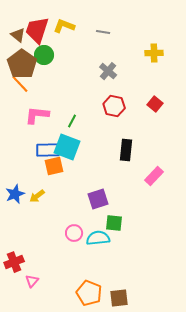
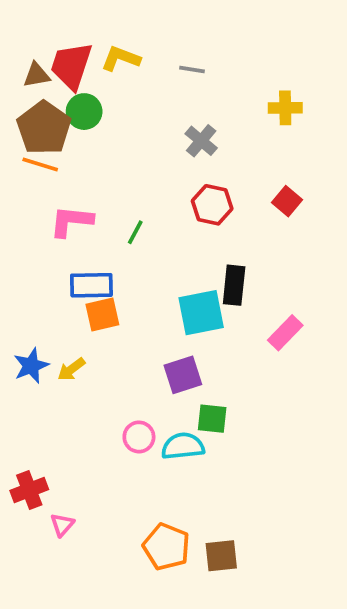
brown triangle: (18, 35) -> (37, 75), turned -49
orange line: (20, 84) -> (40, 165), turned -30
cyan square: (67, 147) -> (201, 313), moved, turned -32

